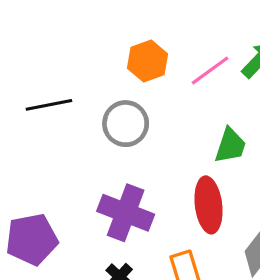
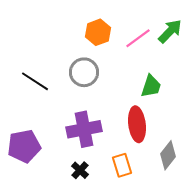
black line: (49, 105) -> (35, 81), moved, turned 44
purple cross: (126, 213) -> (84, 129), turned -32

